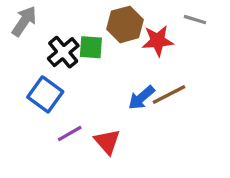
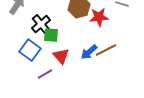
green square: (91, 47) -> (51, 35), moved
red triangle: (107, 142) -> (61, 56), moved

